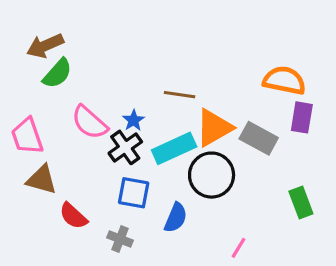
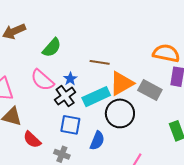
green semicircle: (57, 73) -> (52, 48), moved

